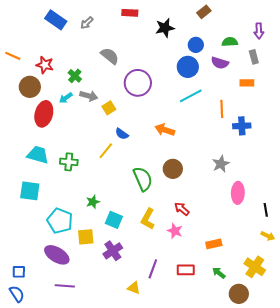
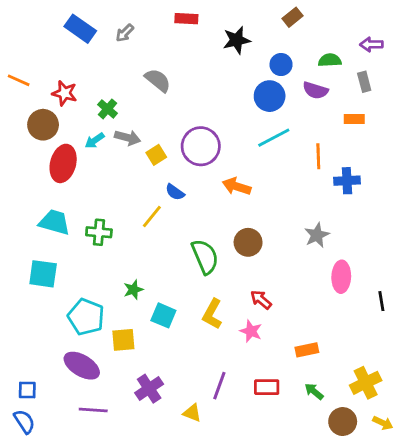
purple arrow: (259, 31) -> (371, 44), turned 91
purple circle: (138, 83) -> (201, 146), moved
yellow arrow: (268, 236) -> (383, 423), moved
purple cross: (113, 251) -> (149, 389), moved
yellow cross: (255, 267) -> (366, 383), turned 30

